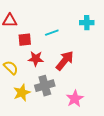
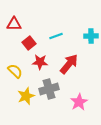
cyan cross: (87, 23) -> (91, 36), moved
red square: (25, 40) -> (29, 43), turned -32

